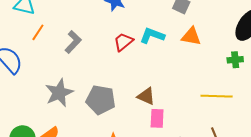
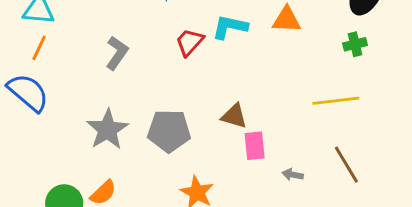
orange line: (38, 32) -> (39, 48), moved

